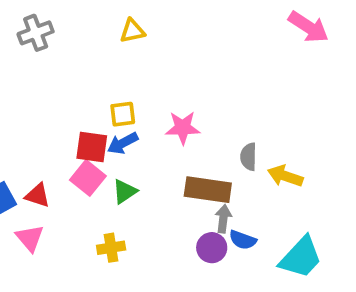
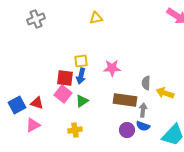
yellow triangle: (132, 31) -> (96, 18), moved
blue arrow: (123, 143) -> (81, 76), turned -49
gray arrow: (223, 219) -> (143, 110), moved
pink triangle: (30, 238) -> (33, 125), turned 42

